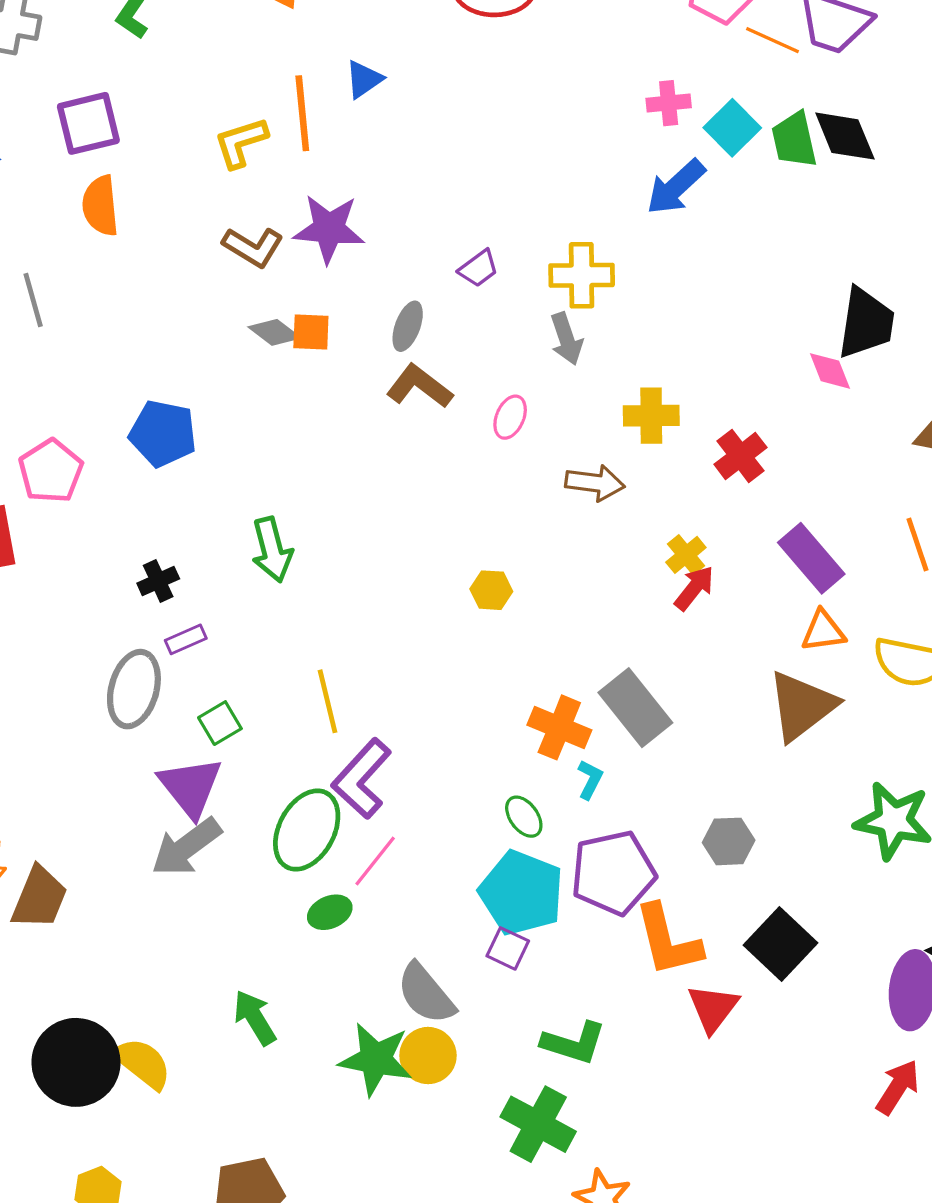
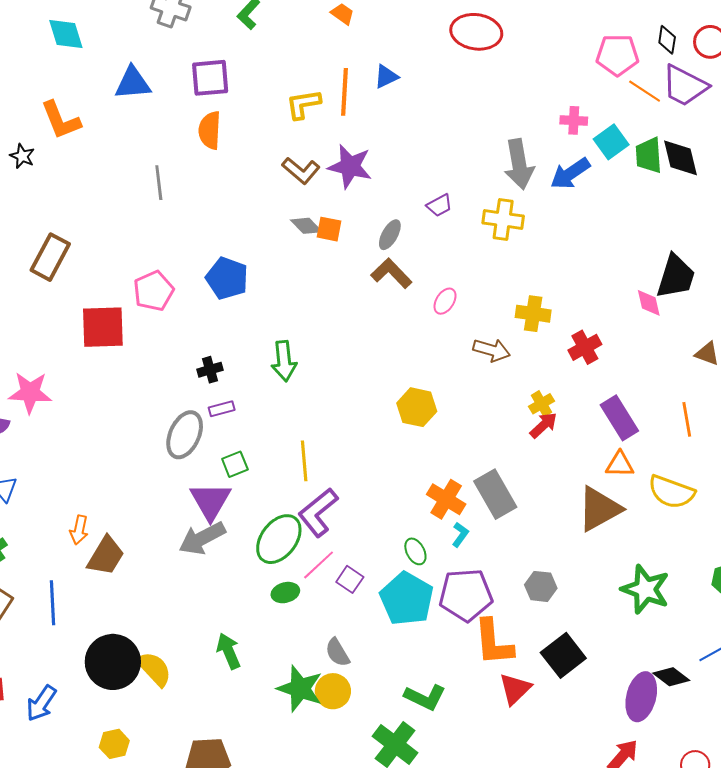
gray arrow: (566, 339) -> (519, 164), moved, size x1.5
yellow hexagon: (491, 590) -> (417, 407), size x1.5
purple square: (508, 948) -> (350, 579), moved
gray semicircle: (426, 994) -> (337, 652), size x0.7

